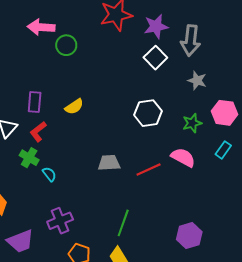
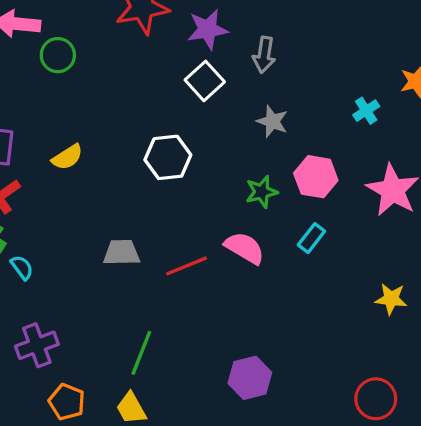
gray arrow: (191, 40) -> (264, 55), size x0.7
white hexagon: (148, 113) -> (168, 157), moved

